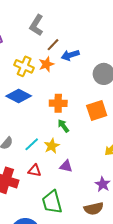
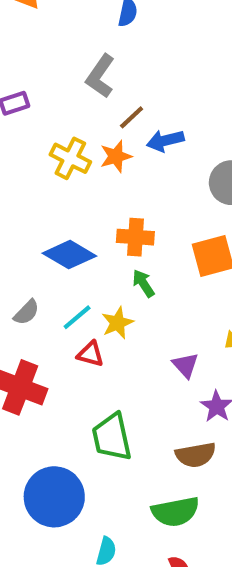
blue diamond: (19, 96) -> (69, 255), moved
purple triangle: (66, 166) -> (185, 365), moved, turned 32
red triangle: (35, 171) -> (90, 354), moved

